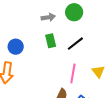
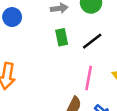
blue circle: (16, 47) -> (12, 17), moved

